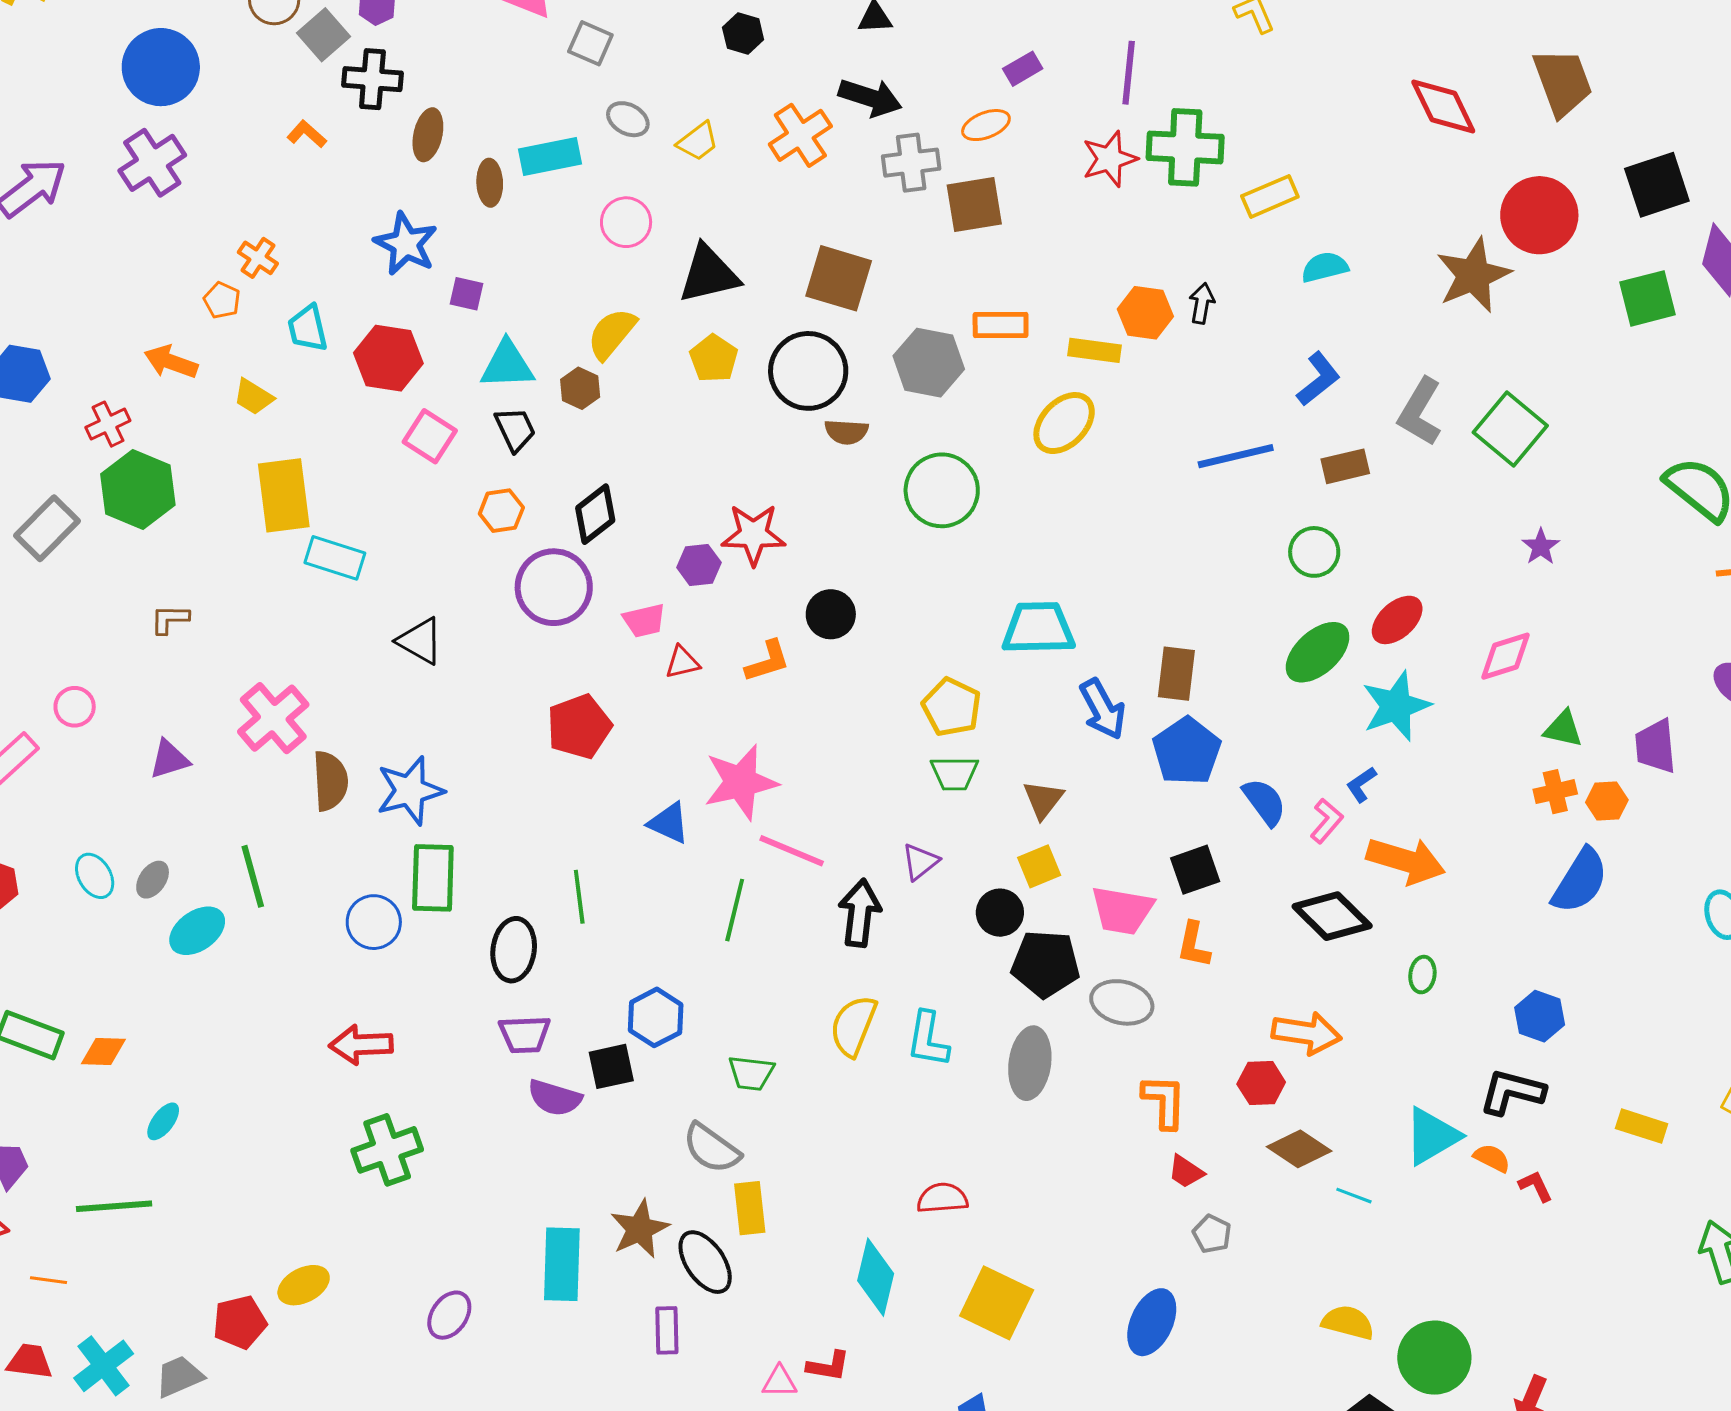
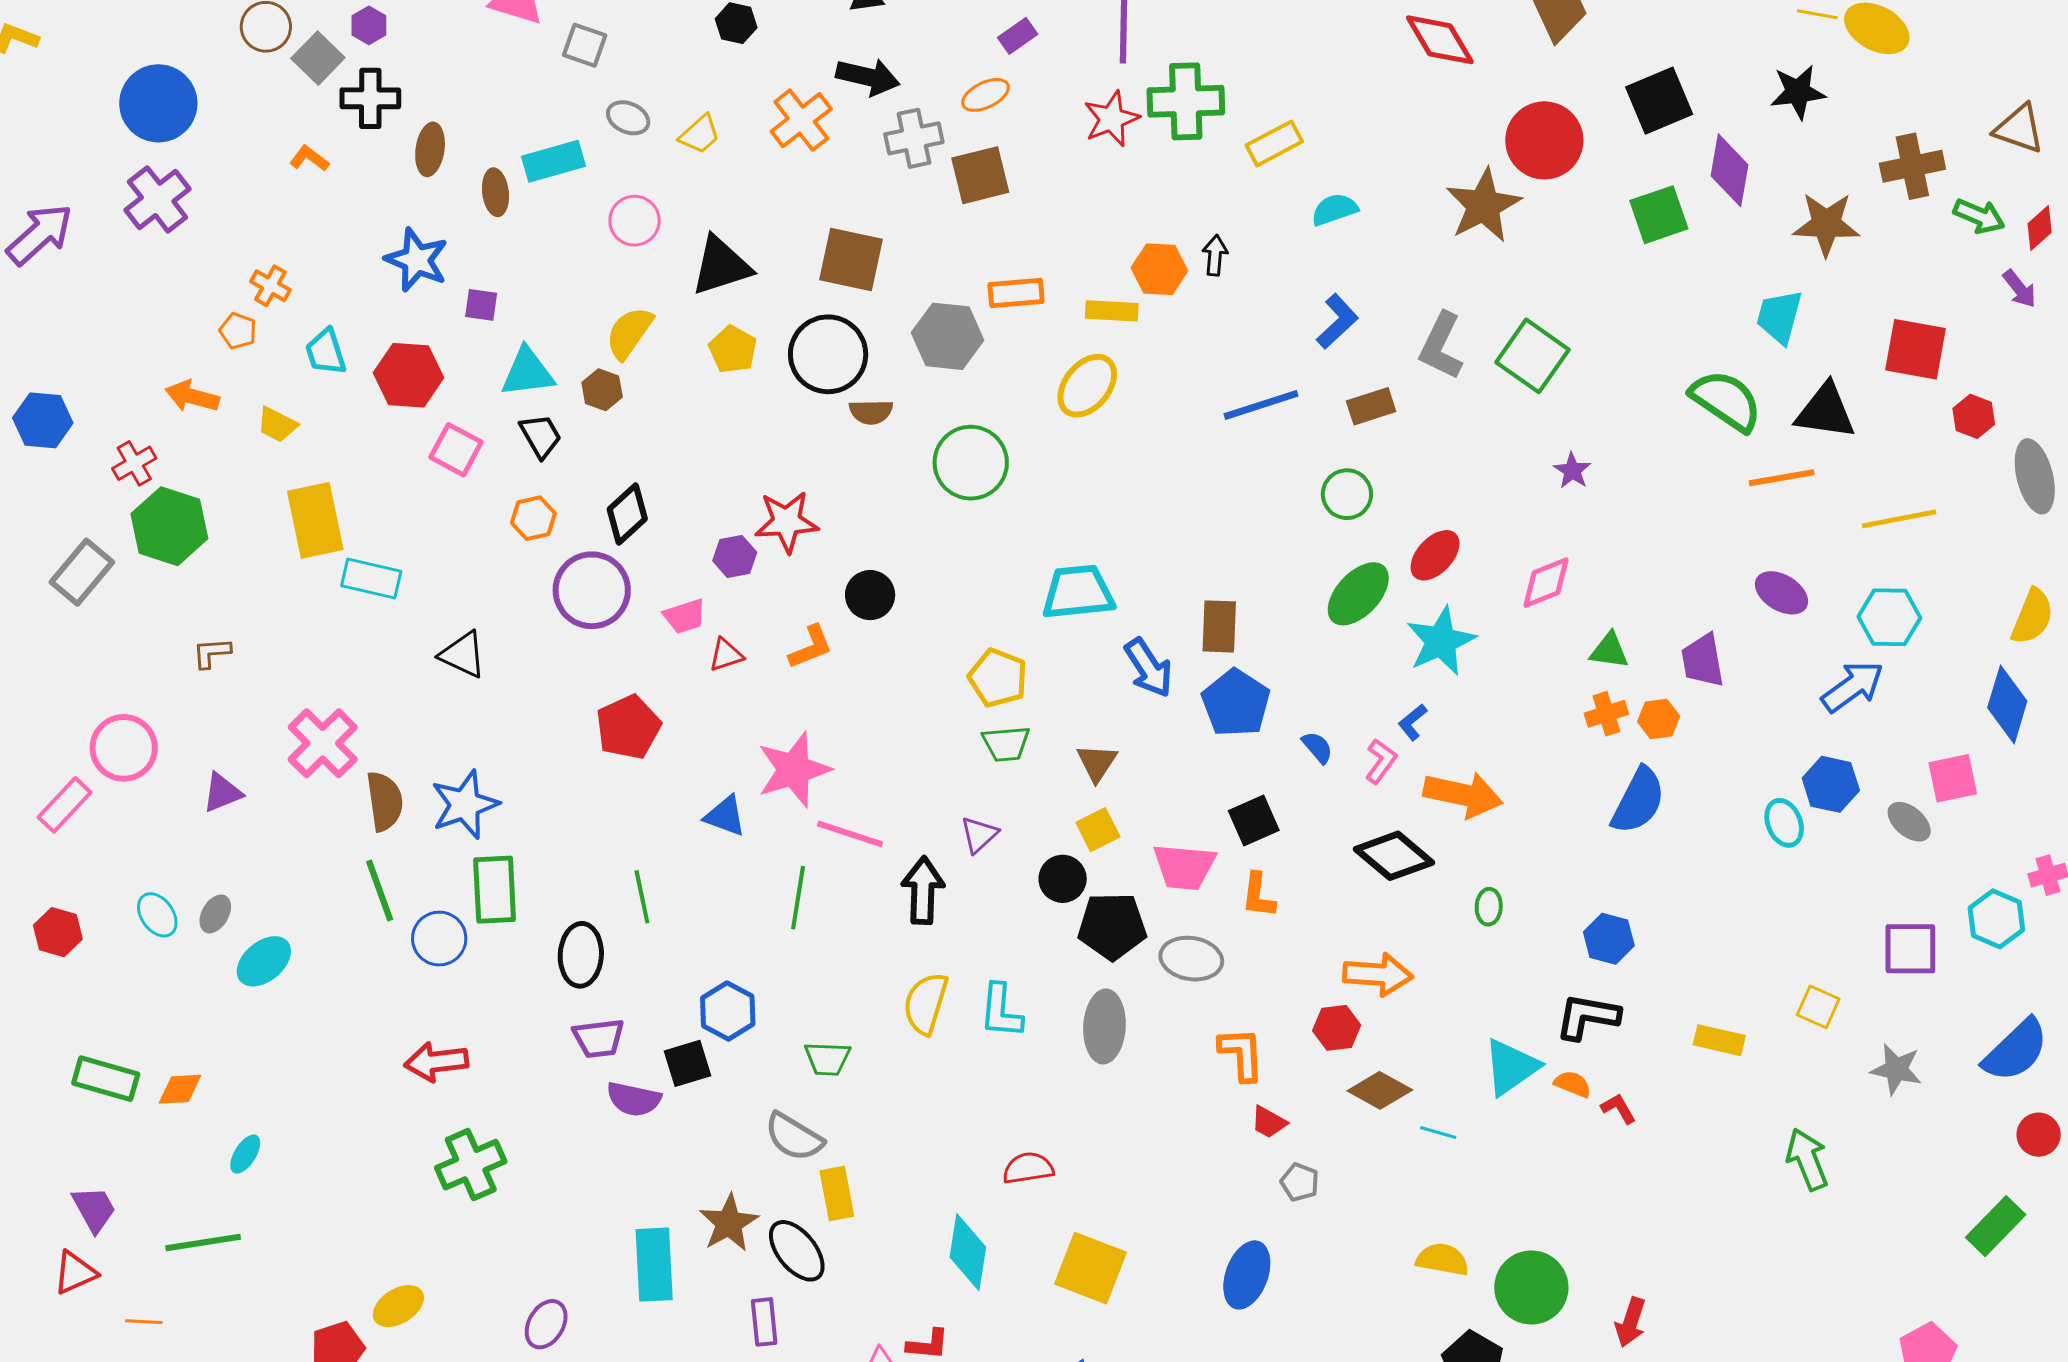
pink circle: (75, 707) -> (124, 748), size x1.6
blue semicircle: (1264, 802) -> (1317, 747), size x0.7
green line: (253, 876) -> (380, 890), moved

